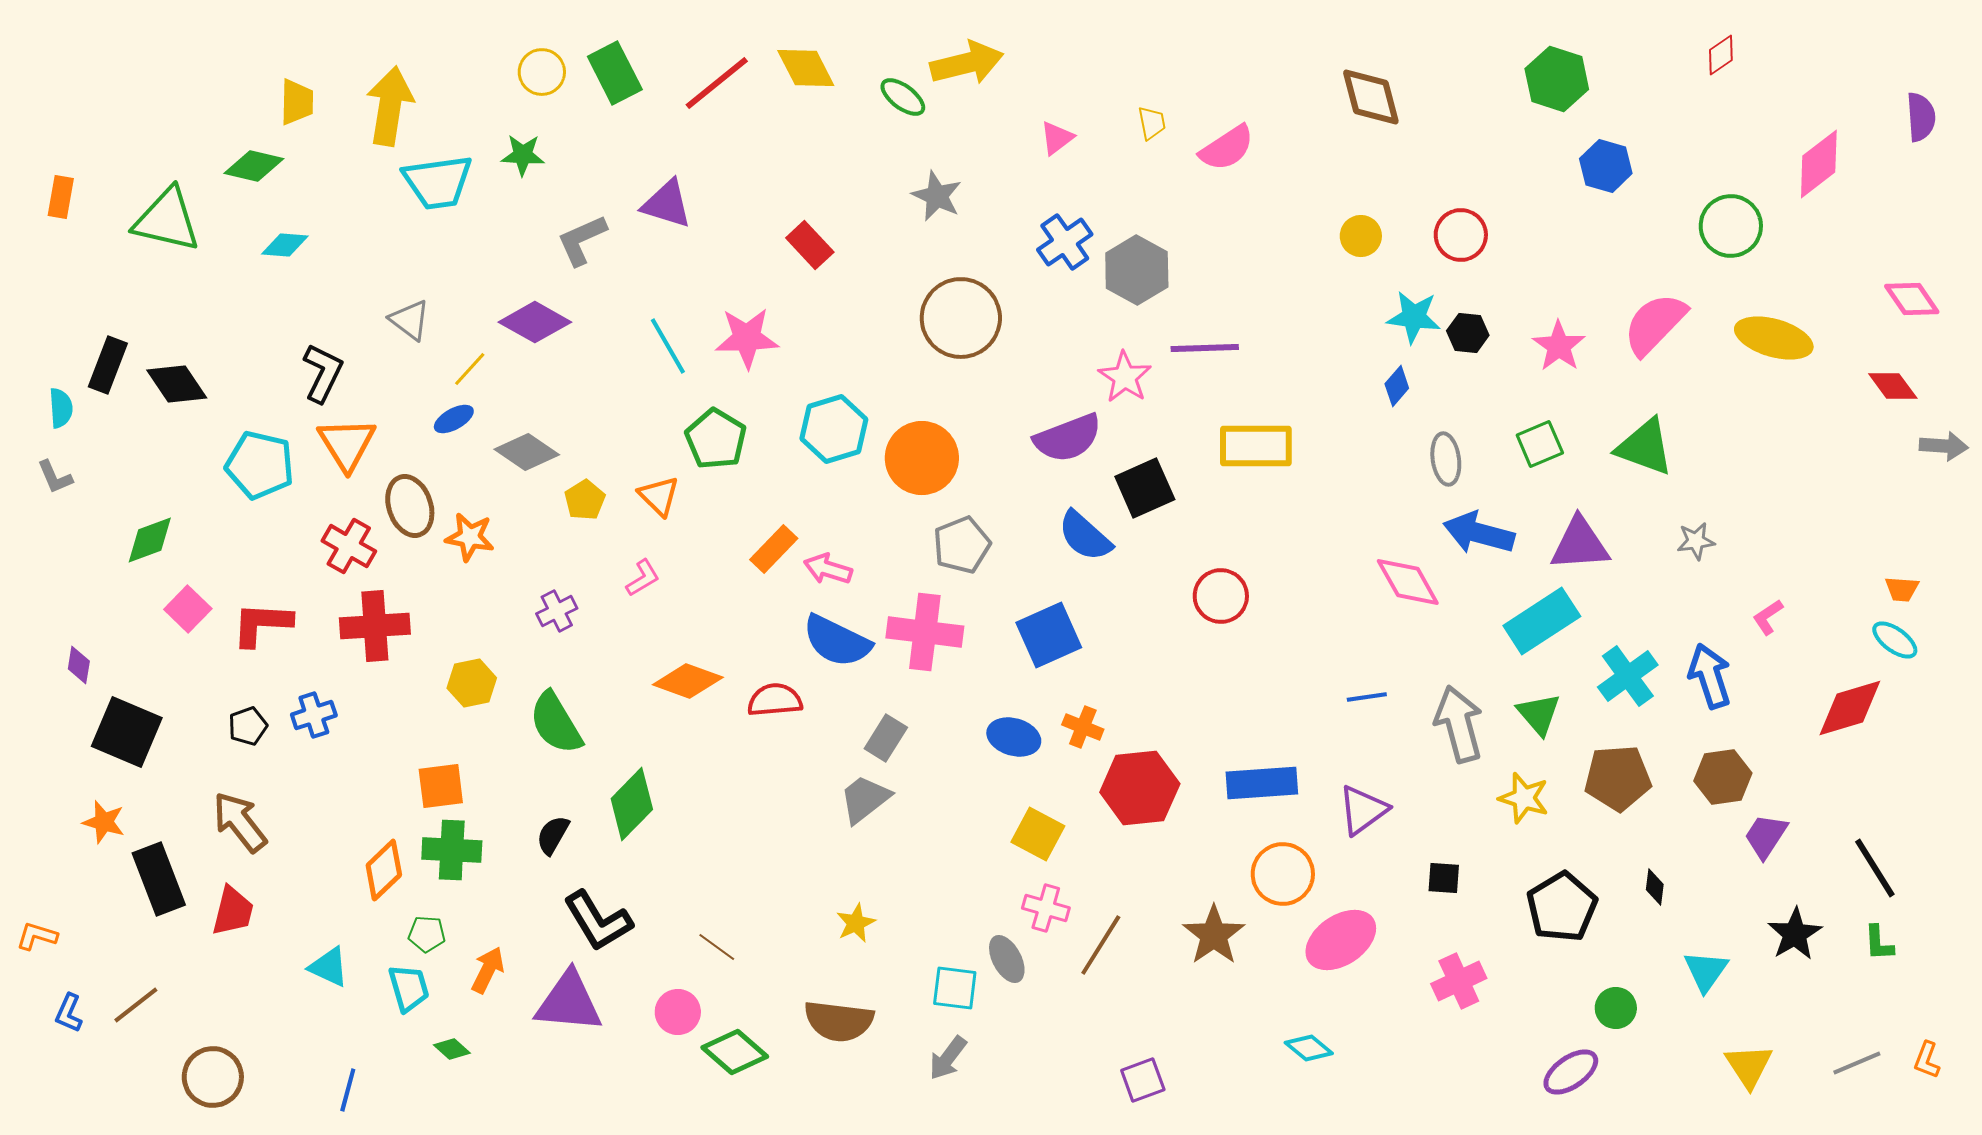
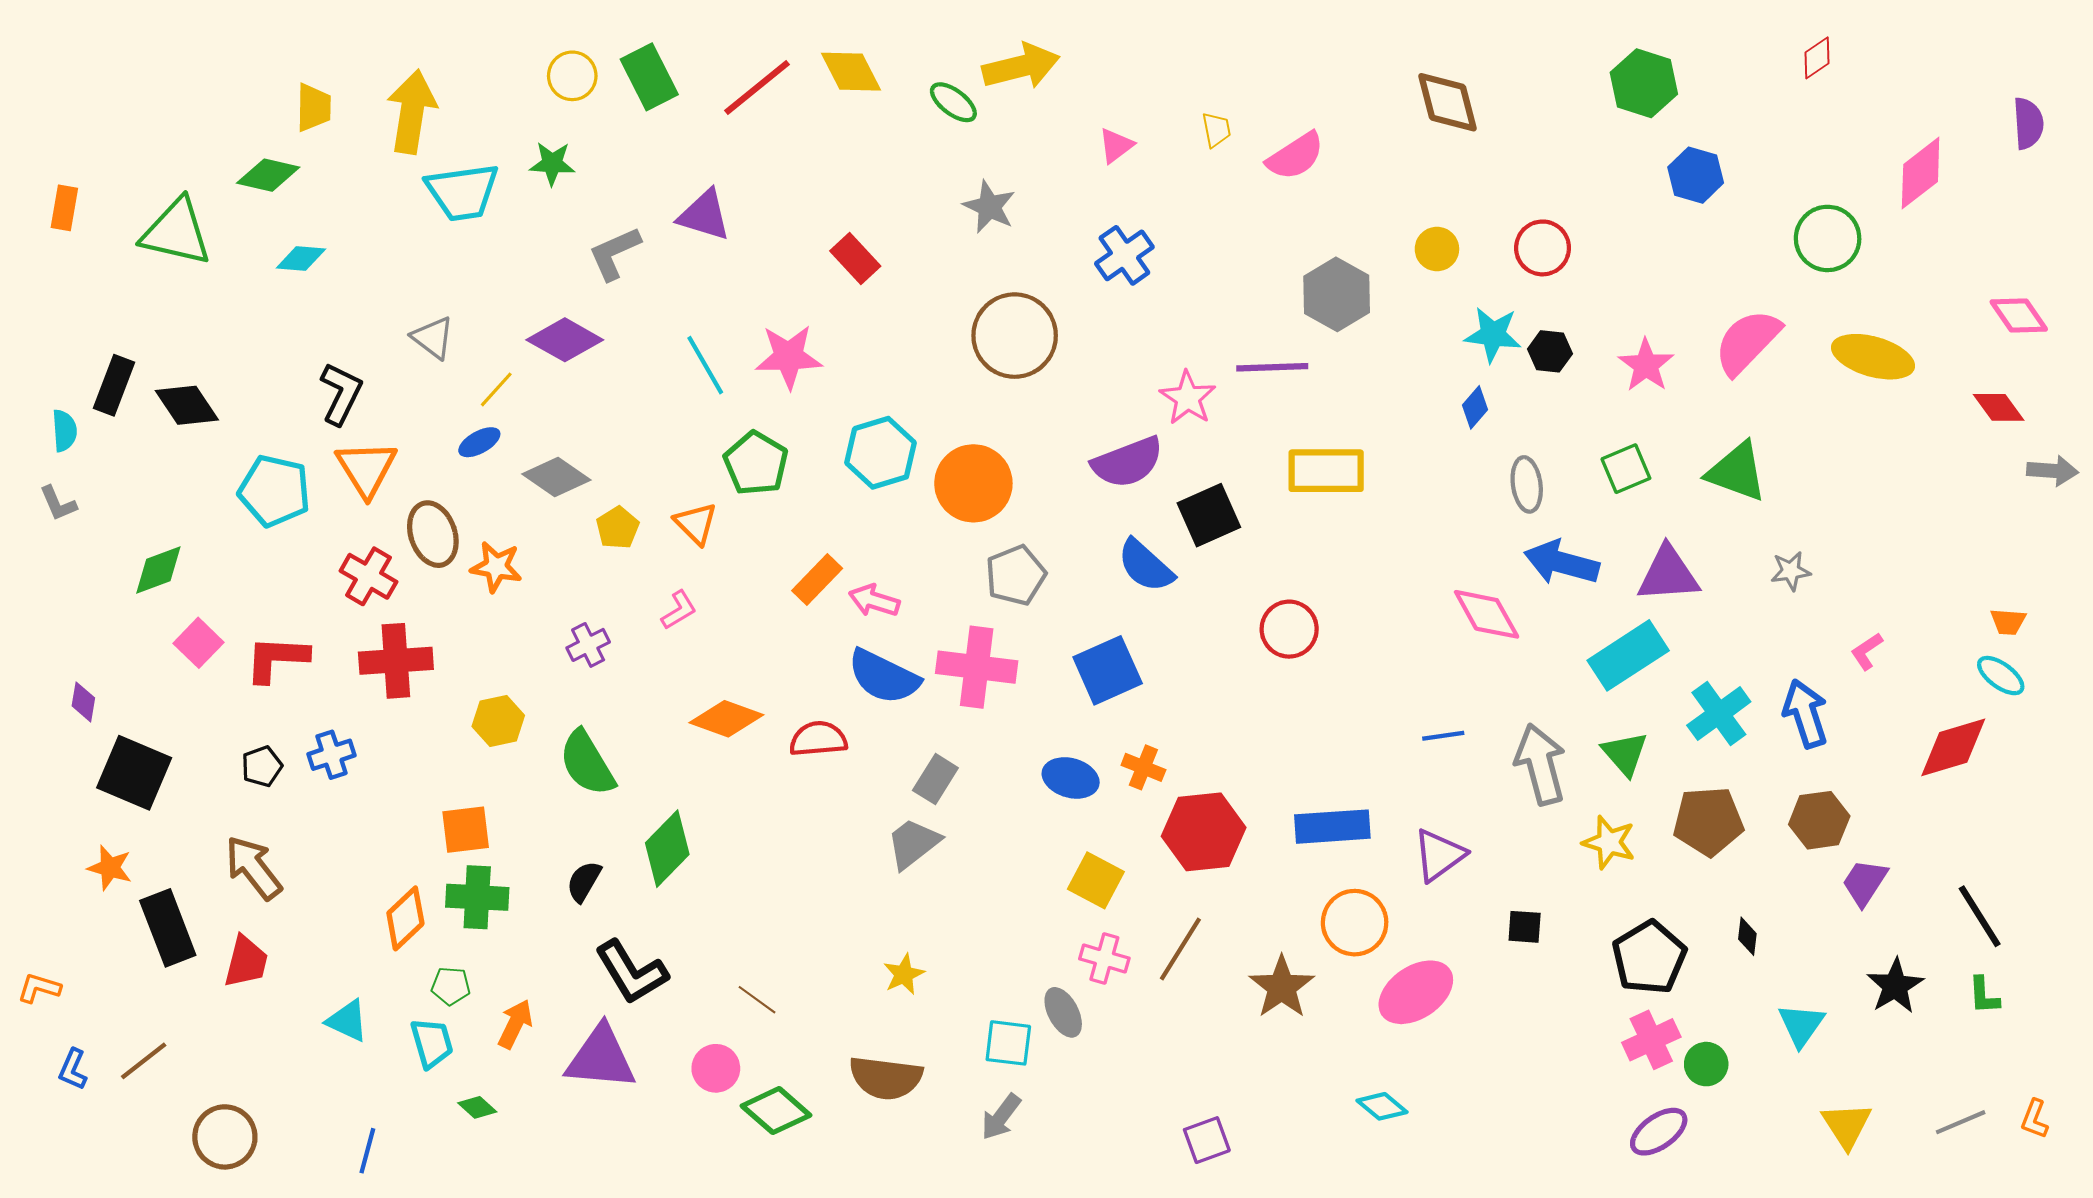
gray hexagon: (1137, 270) -> (1337, 294), moved
brown line: (1101, 945) -> (1180, 949), moved
pink cross: (1459, 981) -> (1651, 1040), moved

